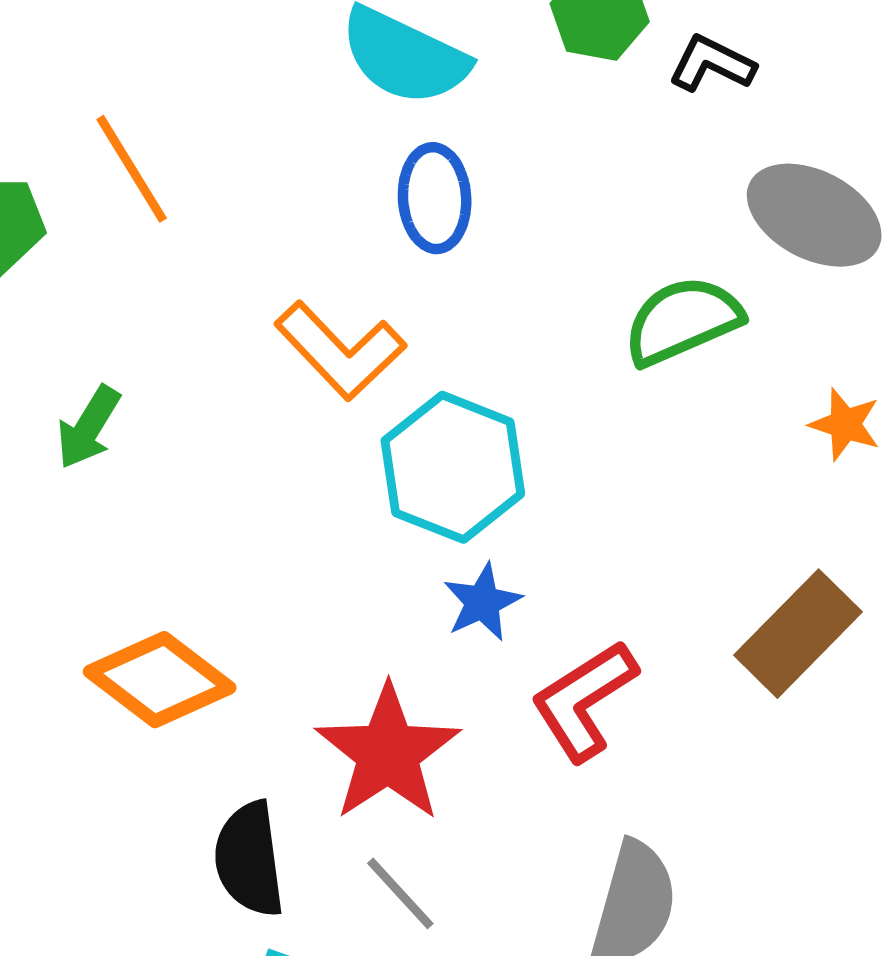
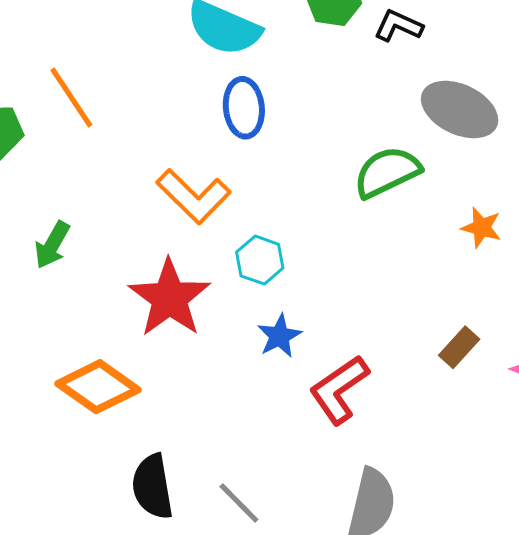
cyan hexagon: (453, 467) -> (260, 260), size x0.6
brown rectangle: (798, 634) -> (459, 347), size x0.6
red star: (388, 753) -> (169, 298), moved

